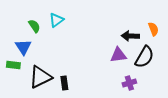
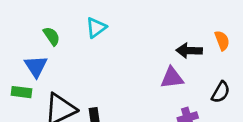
cyan triangle: (56, 20) -> (96, 28), moved
black semicircle: (144, 57) -> (221, 92), moved, size x0.7

